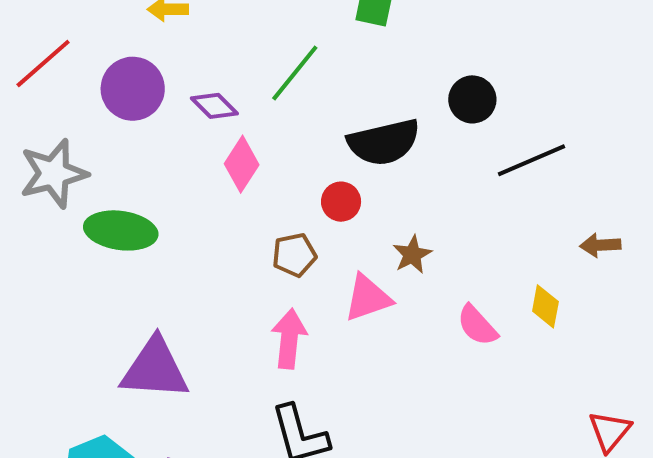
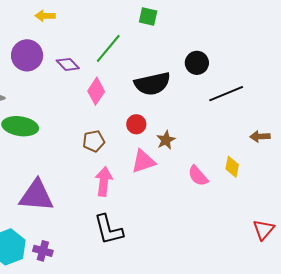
pink diamond: (242, 164) -> (96, 91), moved
red circle: (341, 202) -> (136, 124), moved
brown pentagon: (294, 255) -> (94, 141), moved

